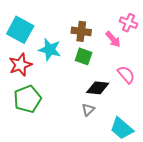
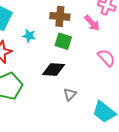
cyan star: (50, 50) -> (29, 36), size x0.6
black diamond: (98, 88) -> (54, 69), moved

